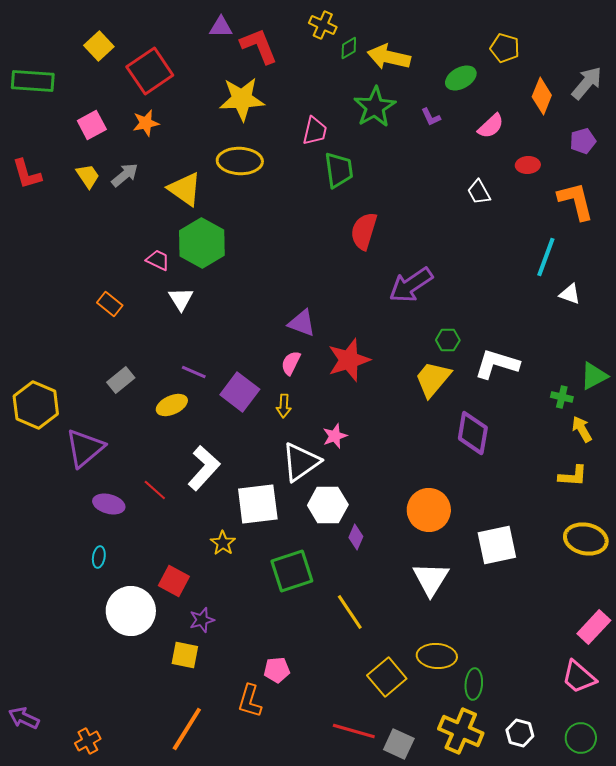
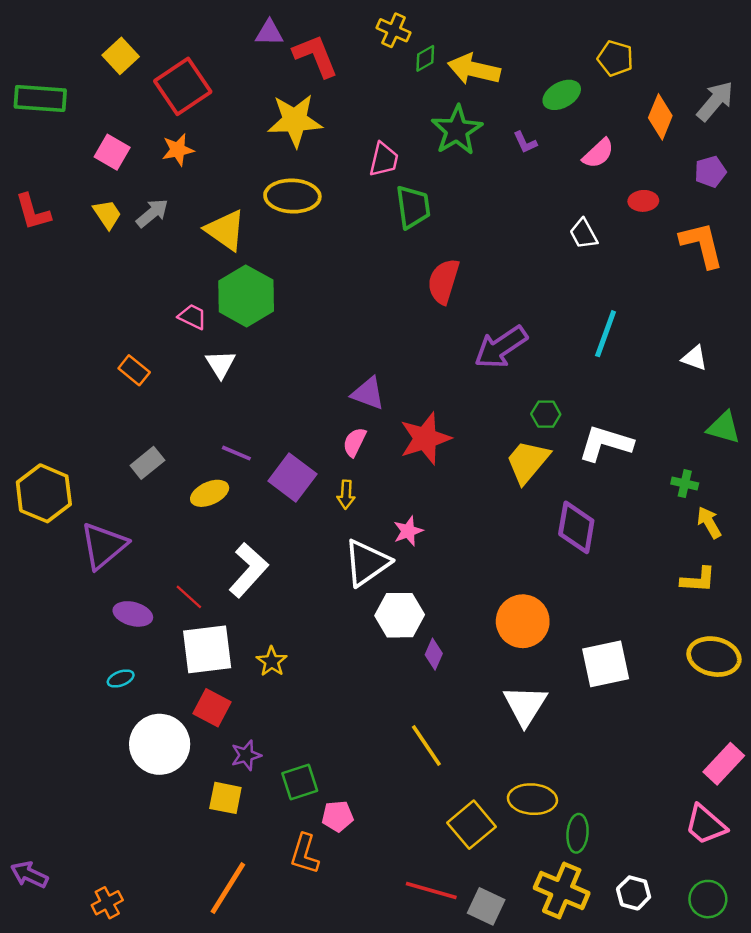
pink square: (92, 125) -> (112, 152), turned -32
cyan line: (546, 257) -> (606, 334), moved
green triangle: (594, 376) -> (724, 428), moved, turned 44
white square: (258, 504) -> (207, 649), moved
cyan ellipse: (99, 557) -> (121, 679), turned 60
green square: (292, 571) -> (300, 782), moved, size x0.7

